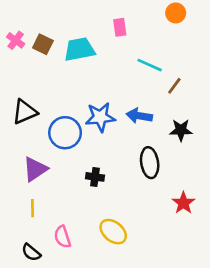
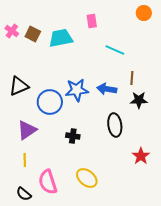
orange circle: (176, 13) -> (144, 13), moved
brown line: (174, 86) -> (132, 78), moved, turned -32
pink semicircle: (62, 237) -> (48, 182), size x1.4

